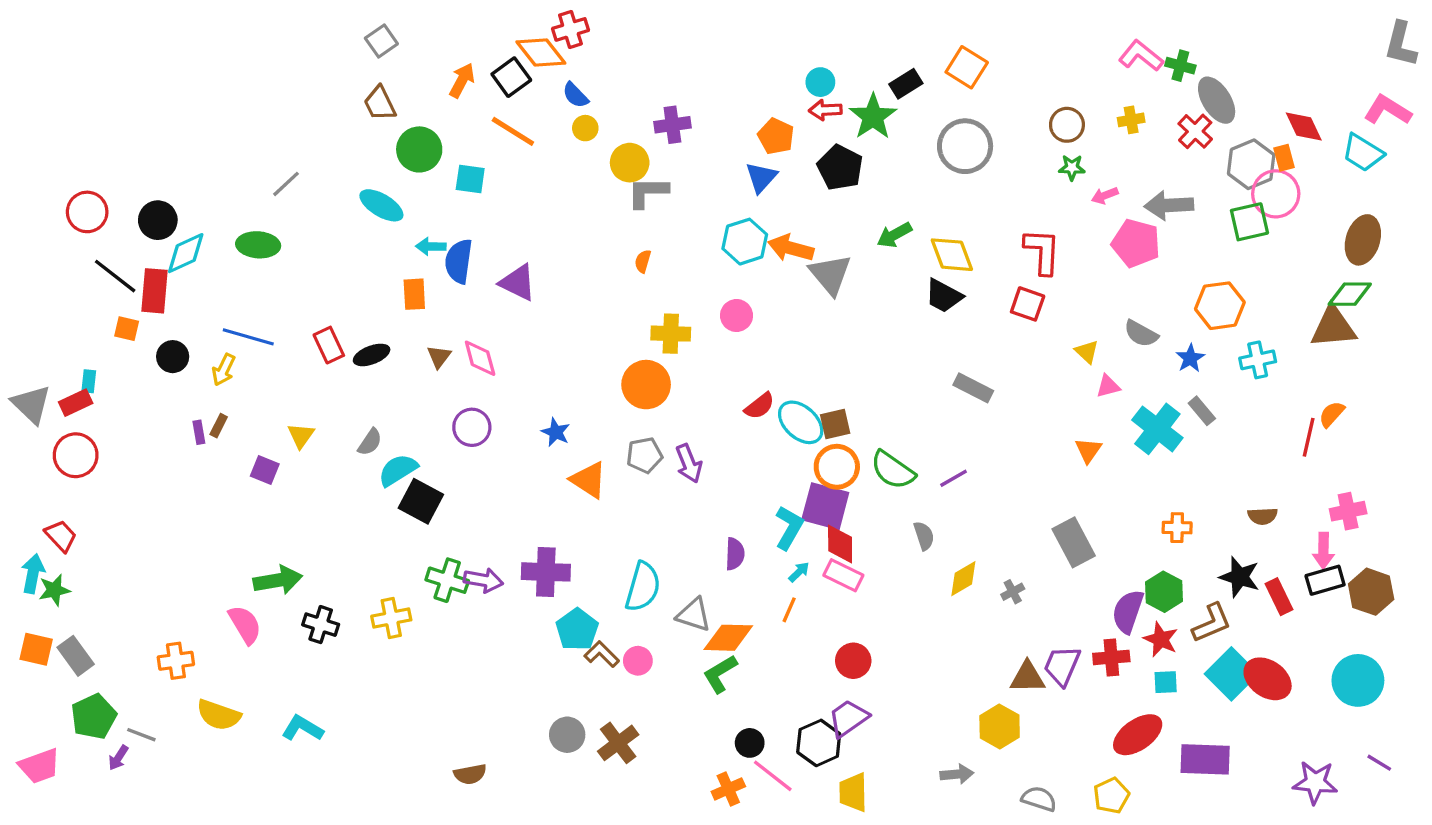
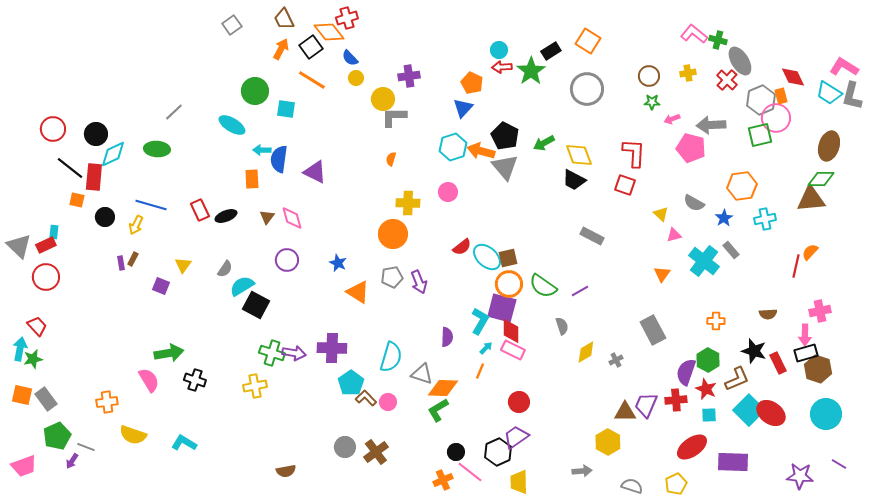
gray L-shape: (1401, 44) -> (852, 96), moved
brown trapezoid: (380, 103) -> (284, 19), moved
black pentagon: (840, 168) -> (505, 136), moved
brown hexagon: (1371, 592) -> (818, 369), moved
yellow cross: (391, 618) -> (255, 386), moved

